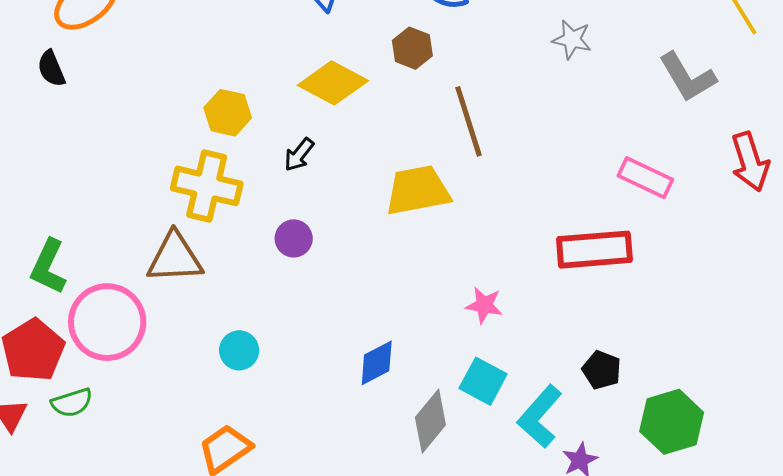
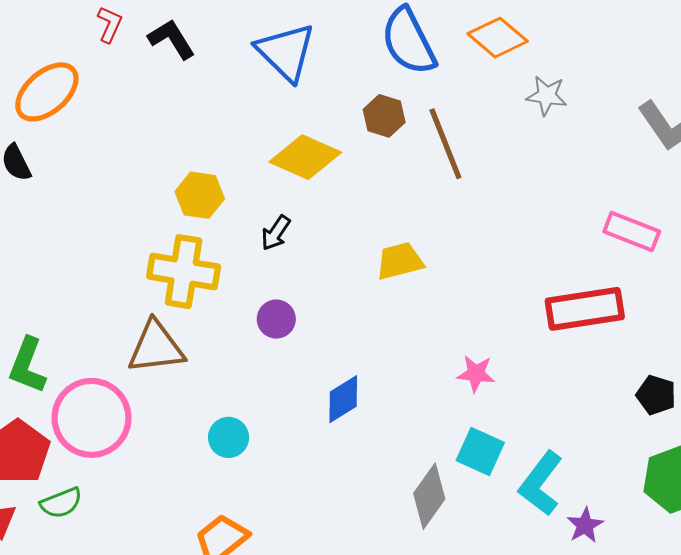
brown line: (469, 121) -> (445, 144), moved
yellow trapezoid: (418, 190) -> (400, 261), size x0.7
blue diamond: (377, 363) -> (343, 399), moved
black pentagon: (602, 370) -> (656, 395), moved

